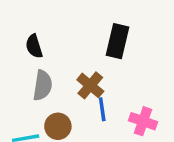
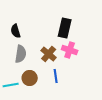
blue line: (102, 109) -> (56, 76), moved
pink cross: (143, 121) -> (70, 50), moved

